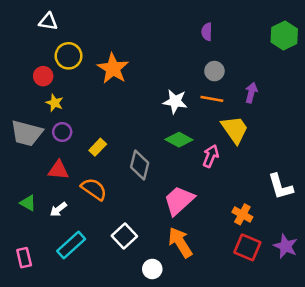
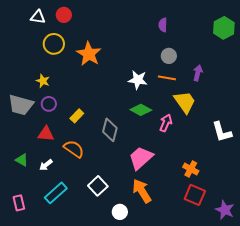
red circle: (43, 76) -> (64, 15), moved
white L-shape: (280, 187) -> (222, 132), moved
purple star: (286, 246) -> (225, 210), moved

